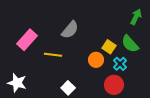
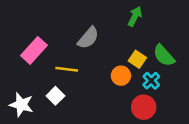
green arrow: (136, 17) -> (135, 16), moved
white square: (68, 88) -> (55, 96), moved

